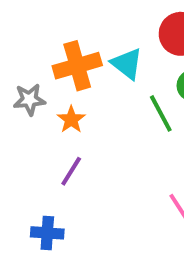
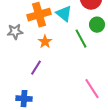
orange star: (71, 119) -> (45, 42), moved

